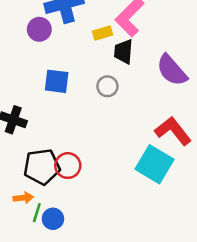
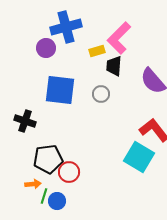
blue square: (57, 81) -> (60, 90), size x1.5
red circle: (68, 166) -> (69, 172), moved

